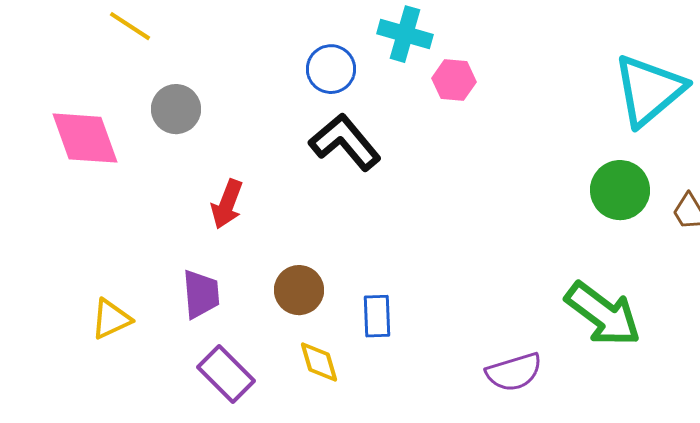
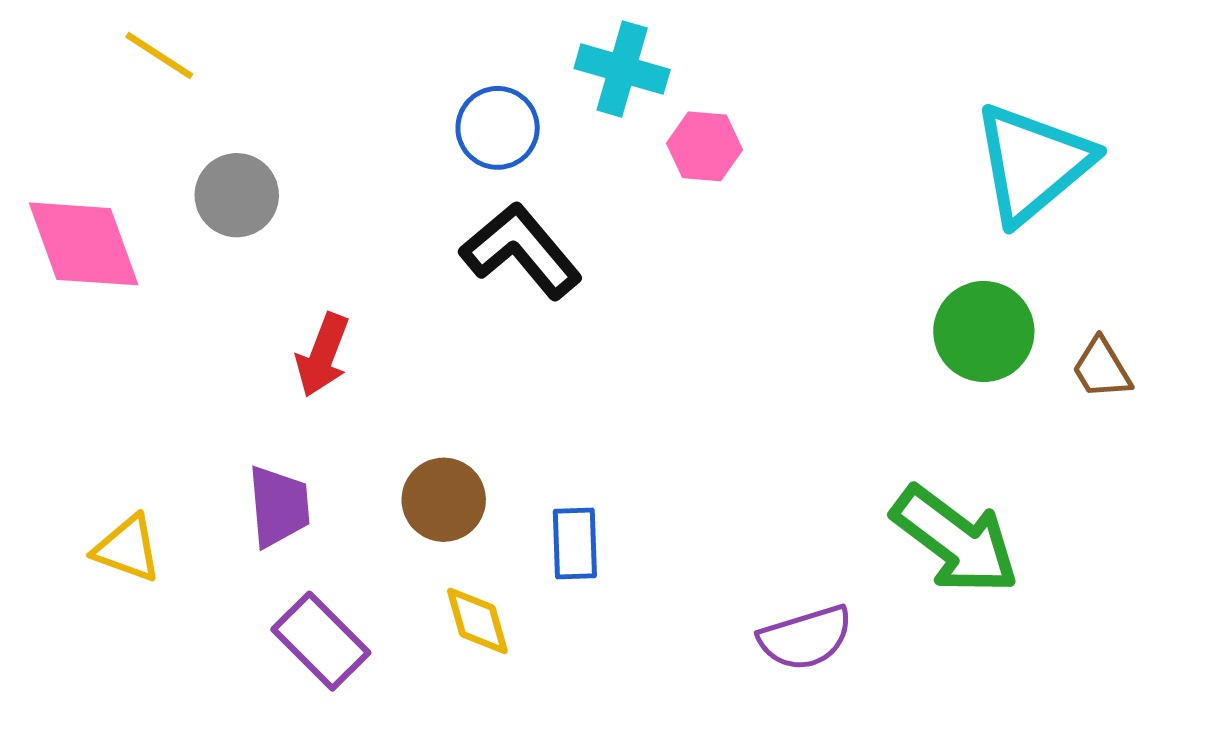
yellow triangle: (111, 319) -> (127, 549), turned 45

